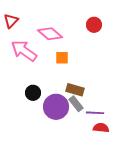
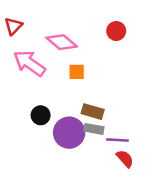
gray rectangle: (76, 104) -> (94, 129), turned -42
red semicircle: (101, 128) -> (125, 159), turned 42

